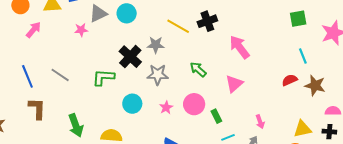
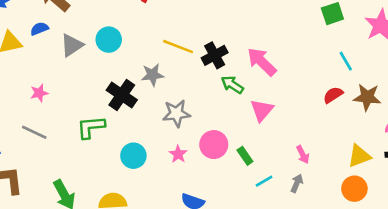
black cross: (207, 21) -> (215, 55), moved
pink star: (81, 30) -> (39, 93), moved
green arrow: (198, 69) -> (232, 85), moved
gray star: (158, 75) -> (176, 113), moved

